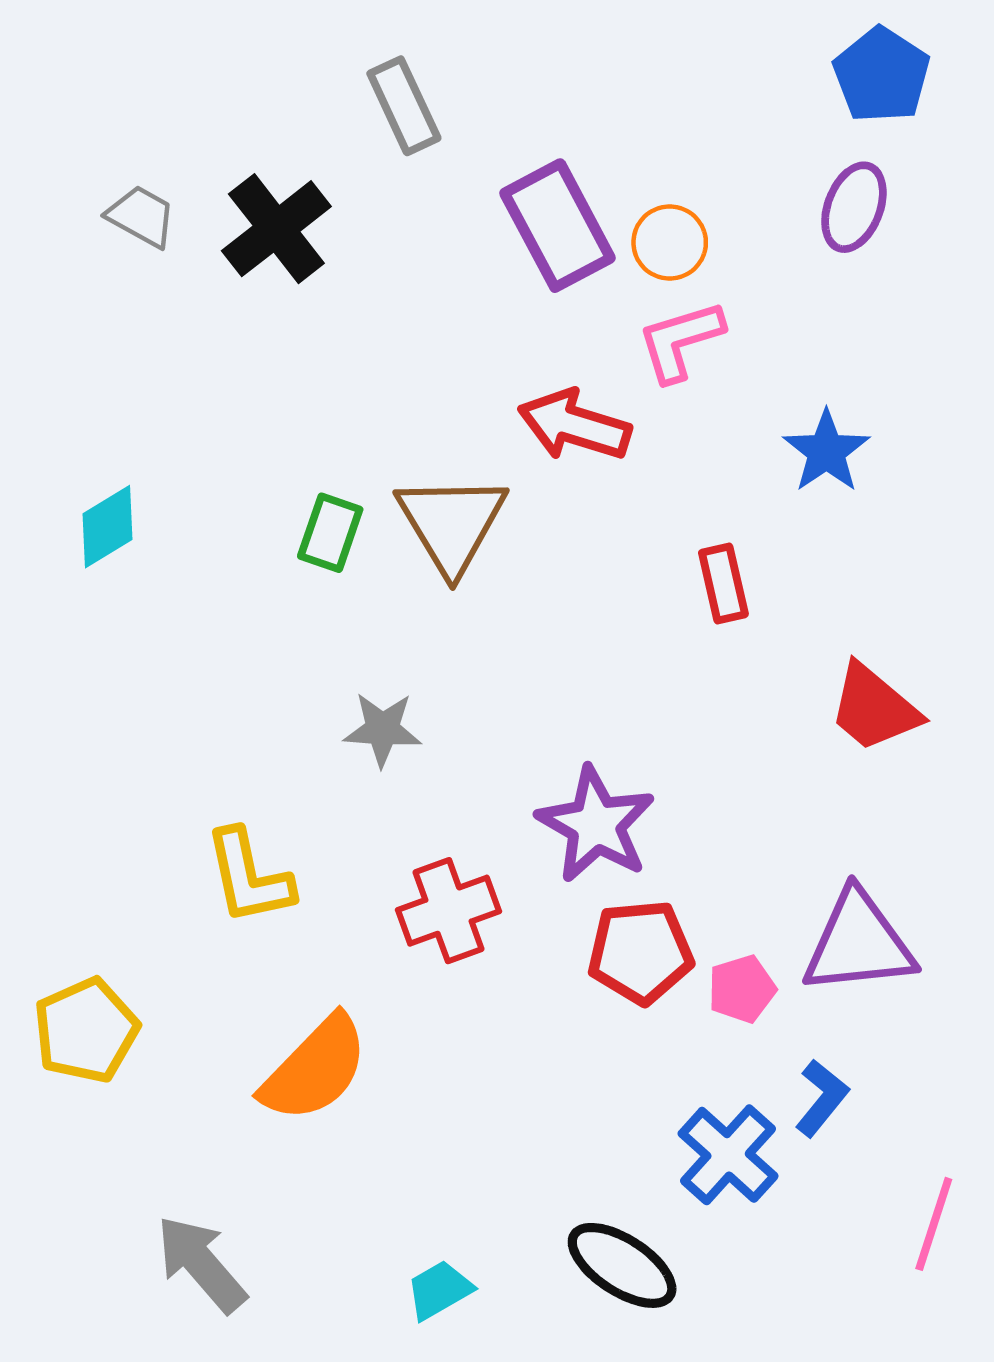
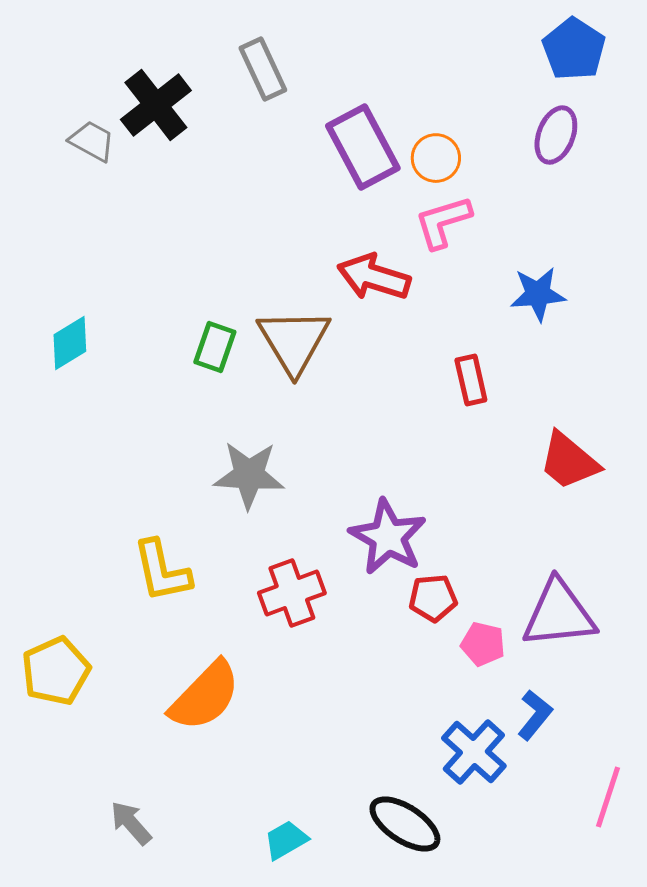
black cross: (276, 229) -> (156, 105), moved
blue star: (826, 451) -> (538, 294), turned 30
gray star: (382, 729) -> (249, 475), size x1.4
red pentagon: (640, 952) -> (433, 598), moved, size x0.7
pink pentagon: (742, 989) -> (483, 644), turned 30
gray arrow: (201, 1264) -> (131, 823), size x0.7

